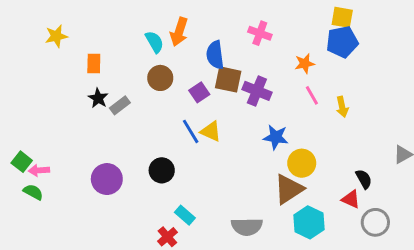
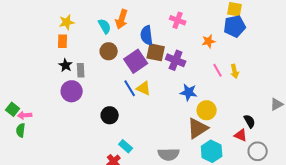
yellow star: (56, 36) -> (67, 22), moved
purple square: (199, 92) -> (136, 61), size x1.6
pink line: (312, 95) -> (218, 70), moved
gray rectangle: (120, 105) -> (81, 70), turned -56
purple circle: (107, 179) -> (72, 91), moved
green semicircle: (33, 192) -> (21, 130), turned -112

